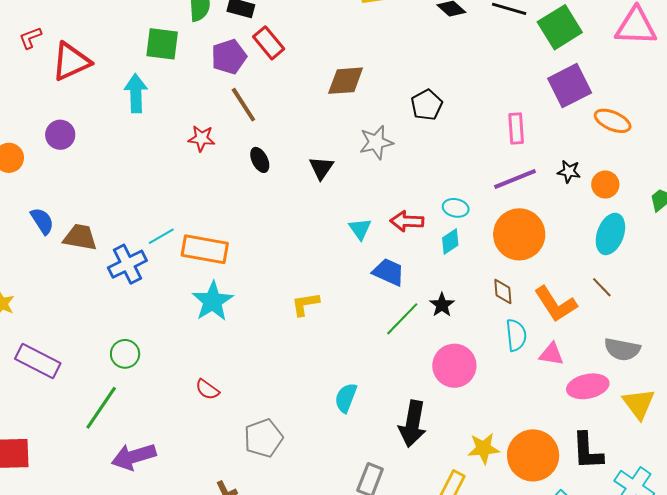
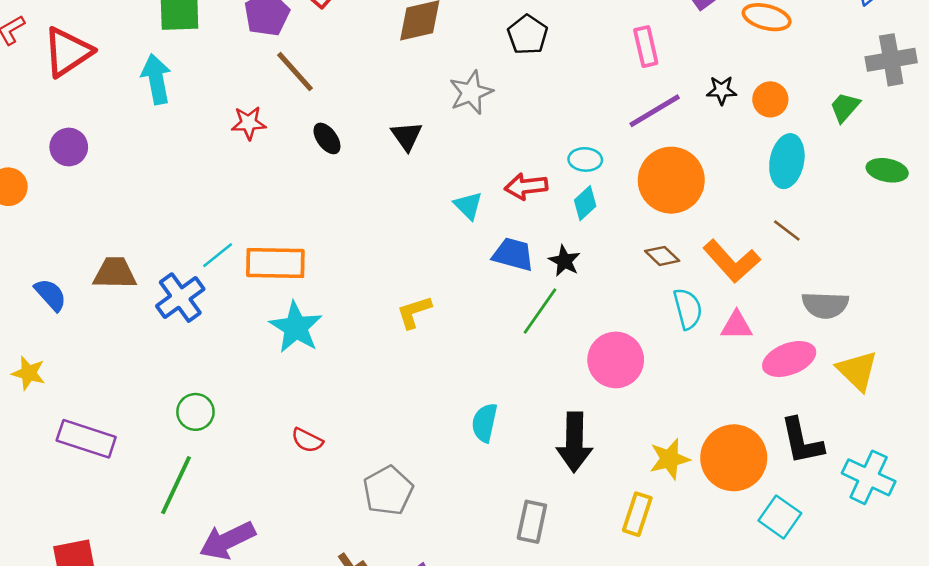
blue semicircle: (42, 221) -> (50, 295), moved
brown diamond: (503, 292) -> (662, 256), turned -32
black star: (442, 305) -> (564, 261), moved

